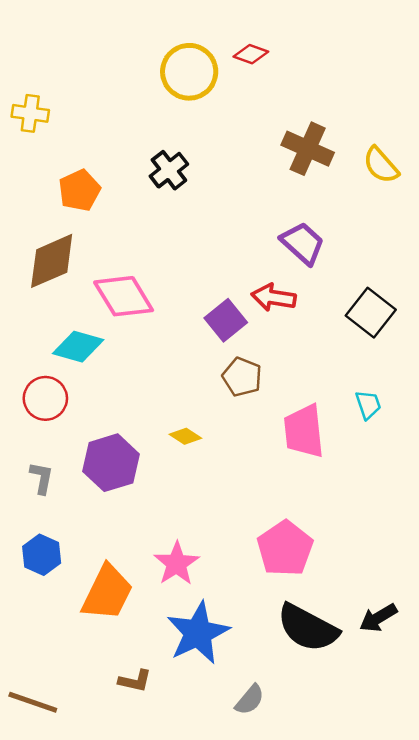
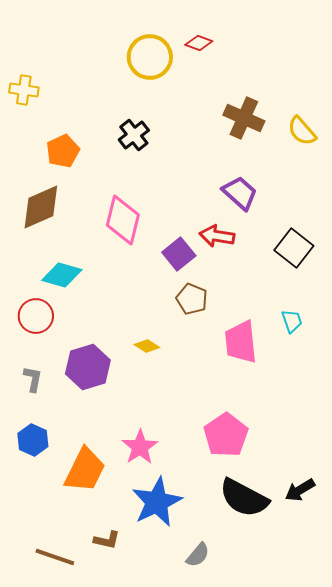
pink diamond: (124, 296) -> (123, 220), moved, turned 45
brown line: (33, 702) -> (55, 557), moved

